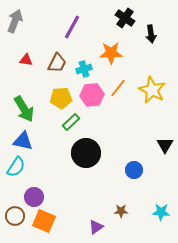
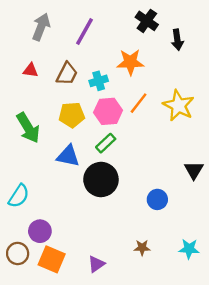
gray arrow: (15, 21) -> (41, 27), moved
green rectangle: (71, 122) -> (106, 143), moved
blue triangle: (23, 141) -> (68, 156), moved
purple triangle: (96, 227) -> (96, 264), moved

